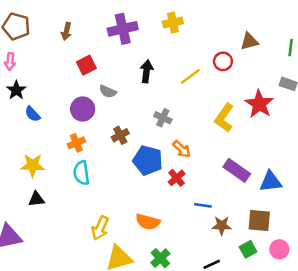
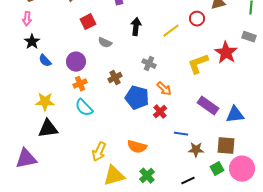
purple circle: (83, 109) -> (76, 62), moved
yellow L-shape: (224, 118) -> (198, 64), turned 35
cyan semicircle: (81, 173) -> (84, 108), turned -36
black triangle: (36, 199) -> (48, 129), size x1.5
pink circle: (279, 249) -> (242, 169), size x1.6

